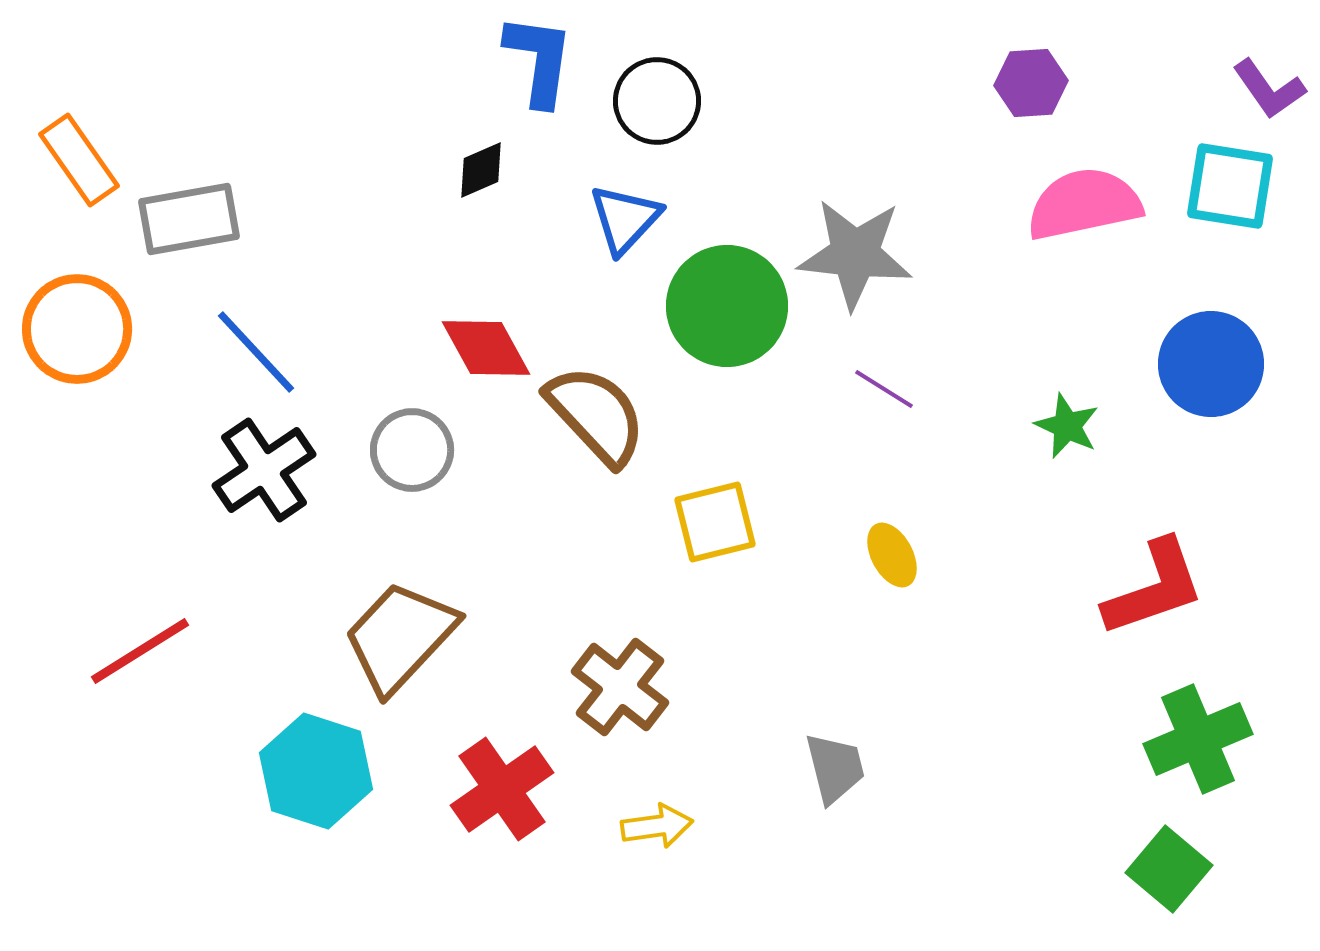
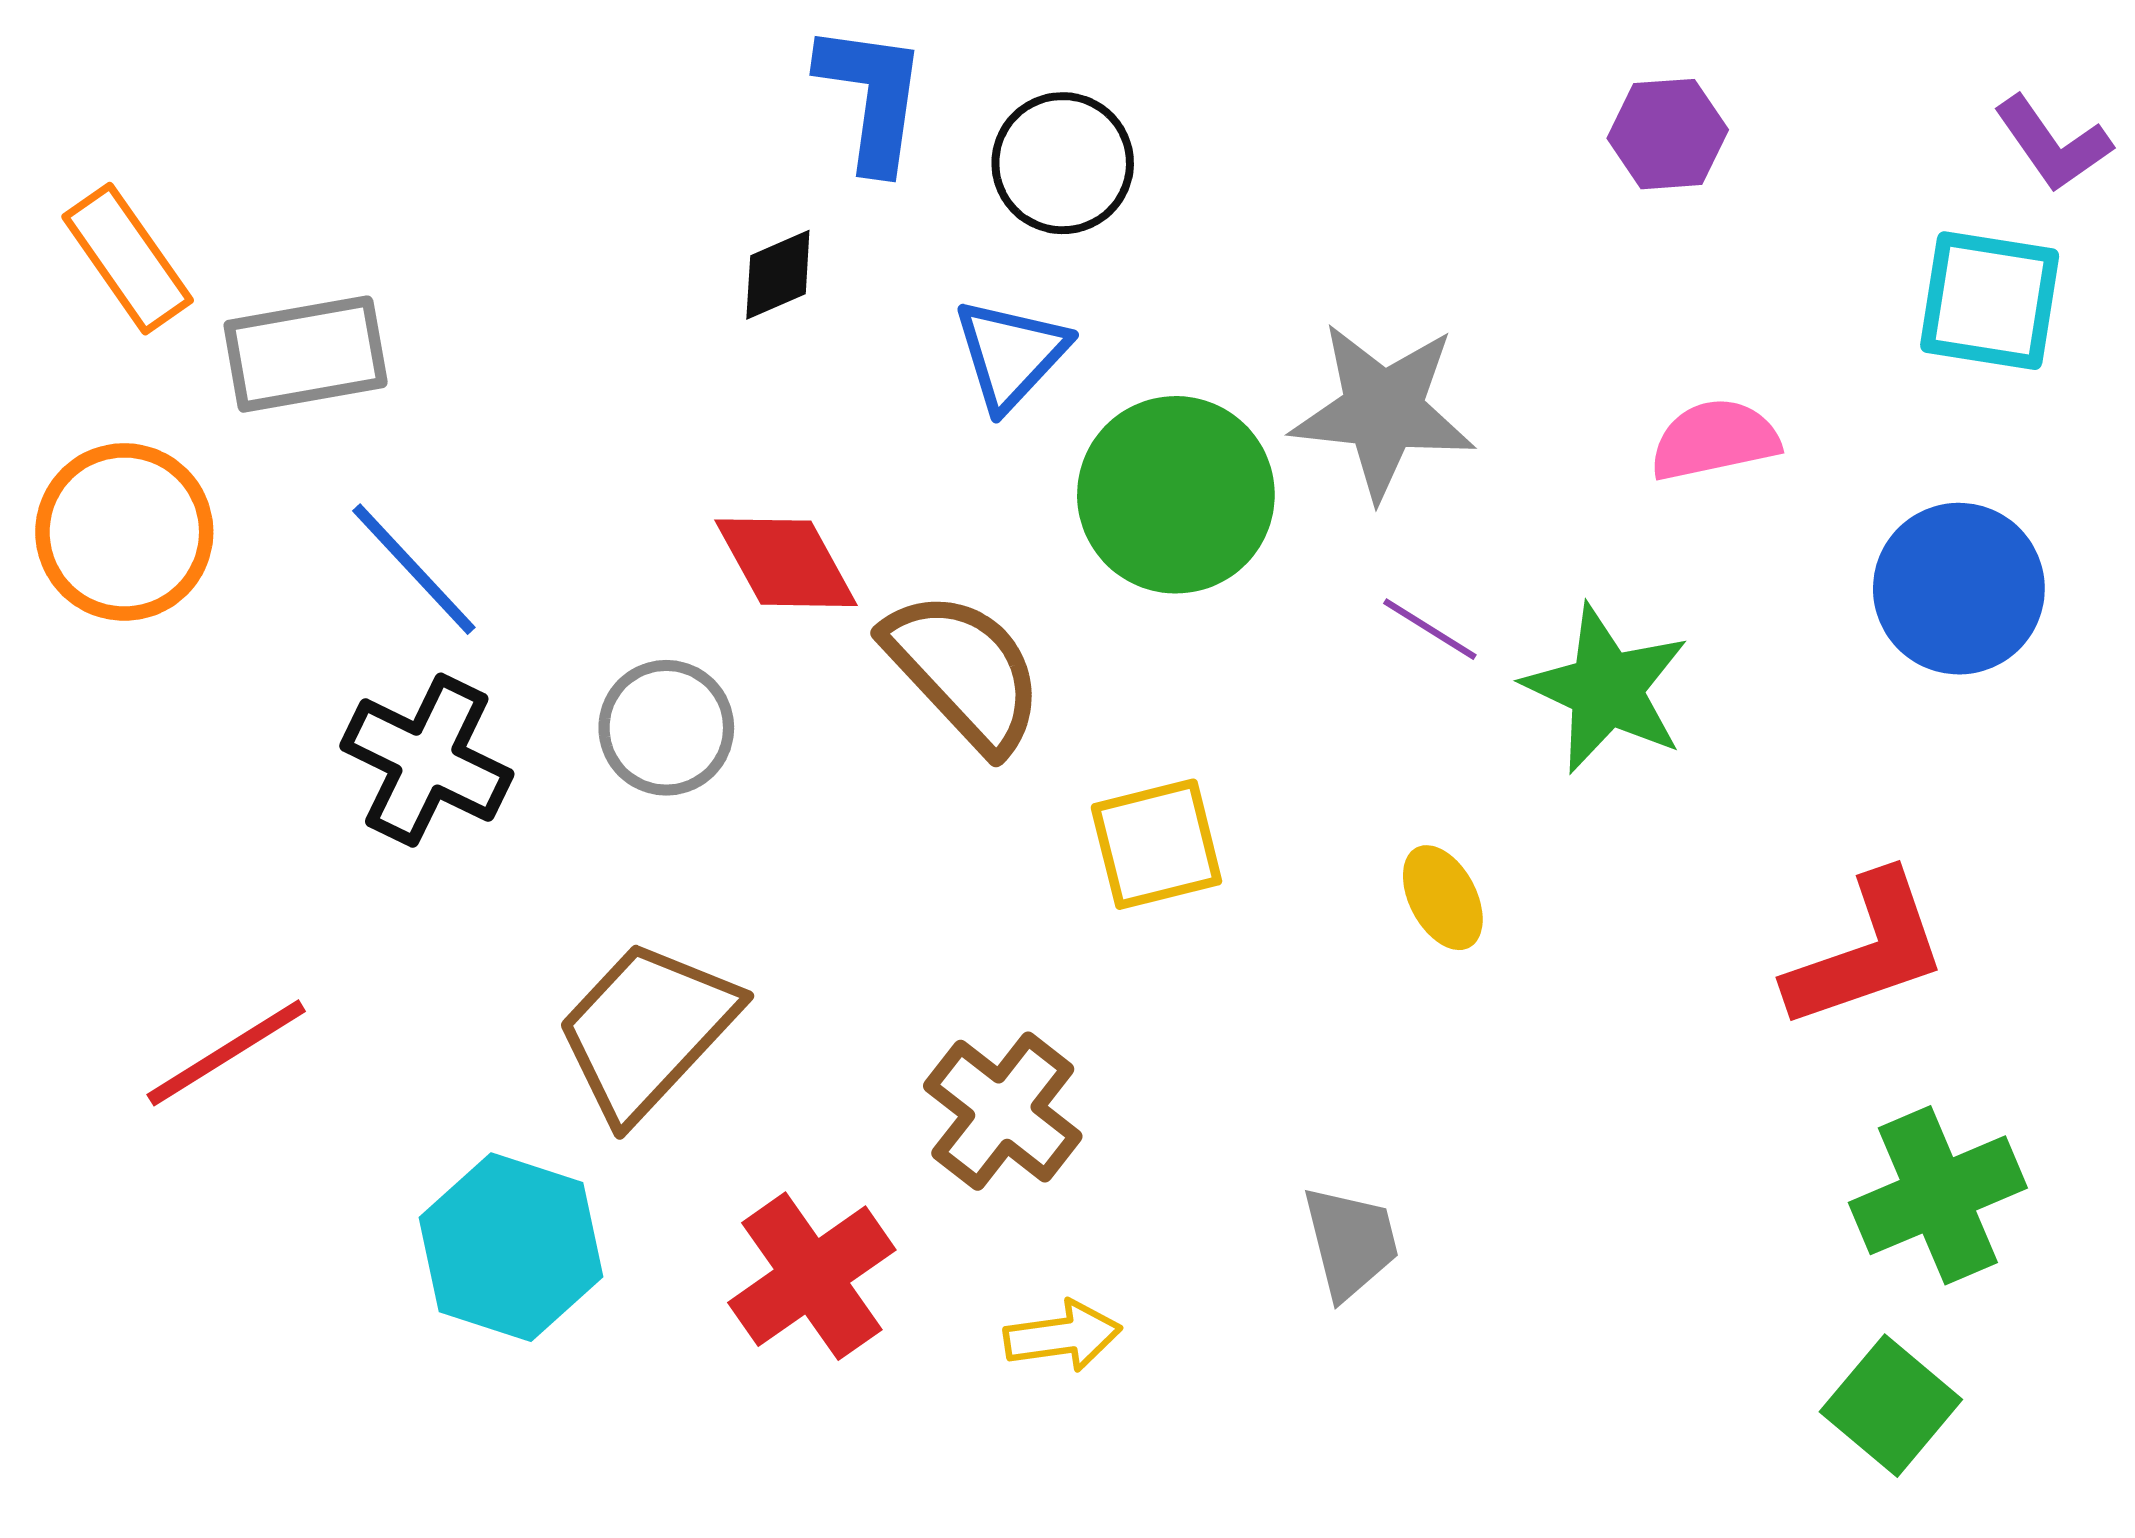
pink semicircle: (1084, 204) -> (1715, 440), moved, size x0.7
green star: (1067, 426) -> (1606, 689), moved, size x1.6
black cross: (264, 470) -> (427, 760), turned -30

